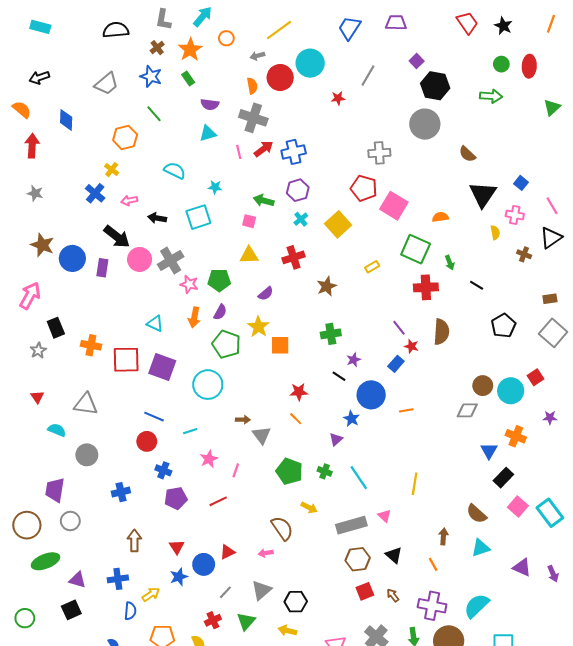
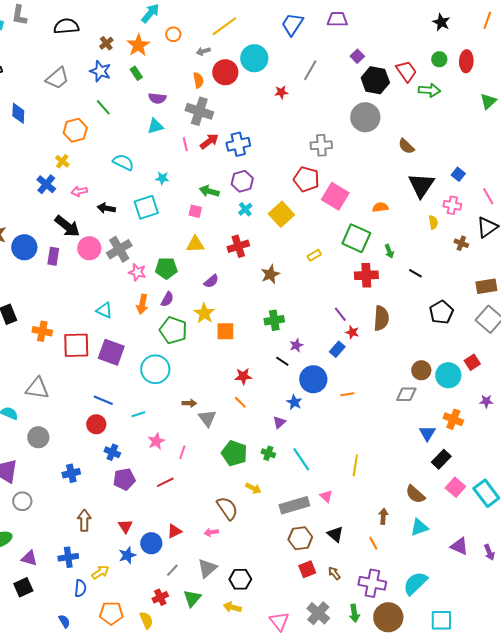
gray L-shape: (163, 20) -> (19, 15), moved
red trapezoid: (467, 23) -> (406, 71), moved
brown rectangle: (550, 299) -> (486, 286), size x1.5

